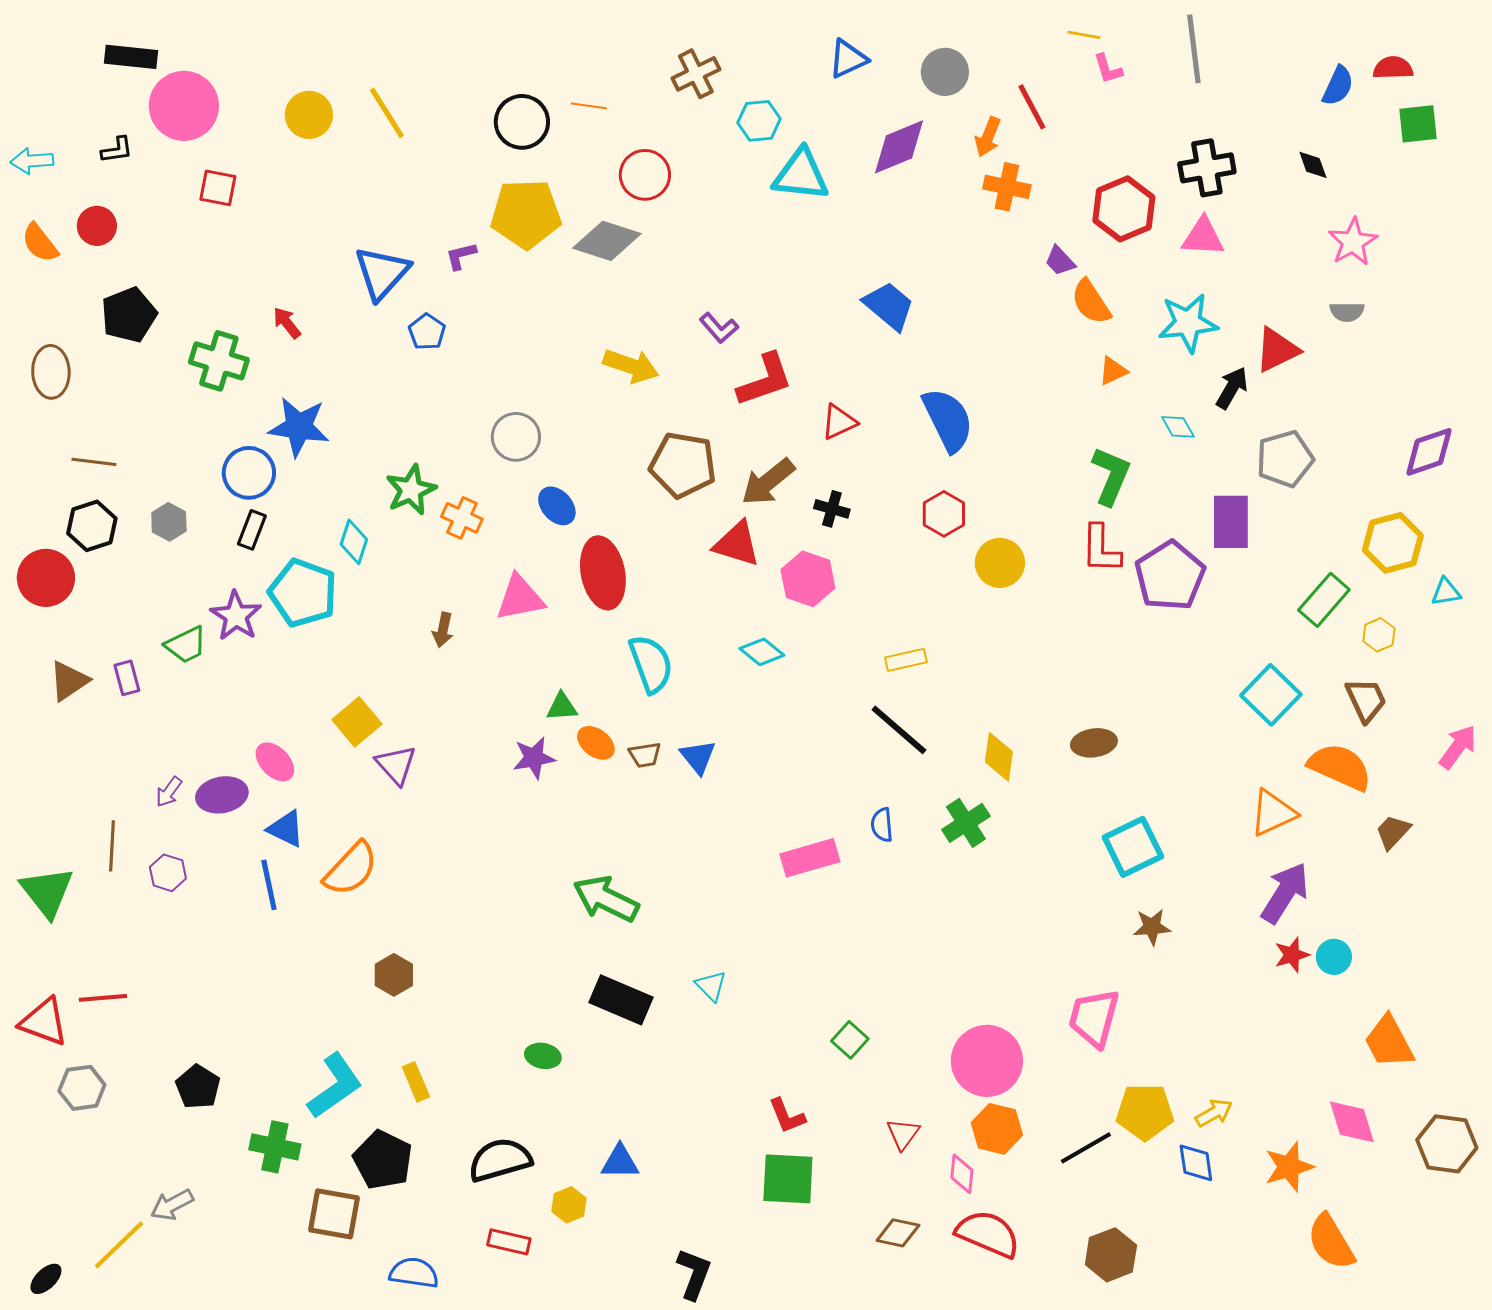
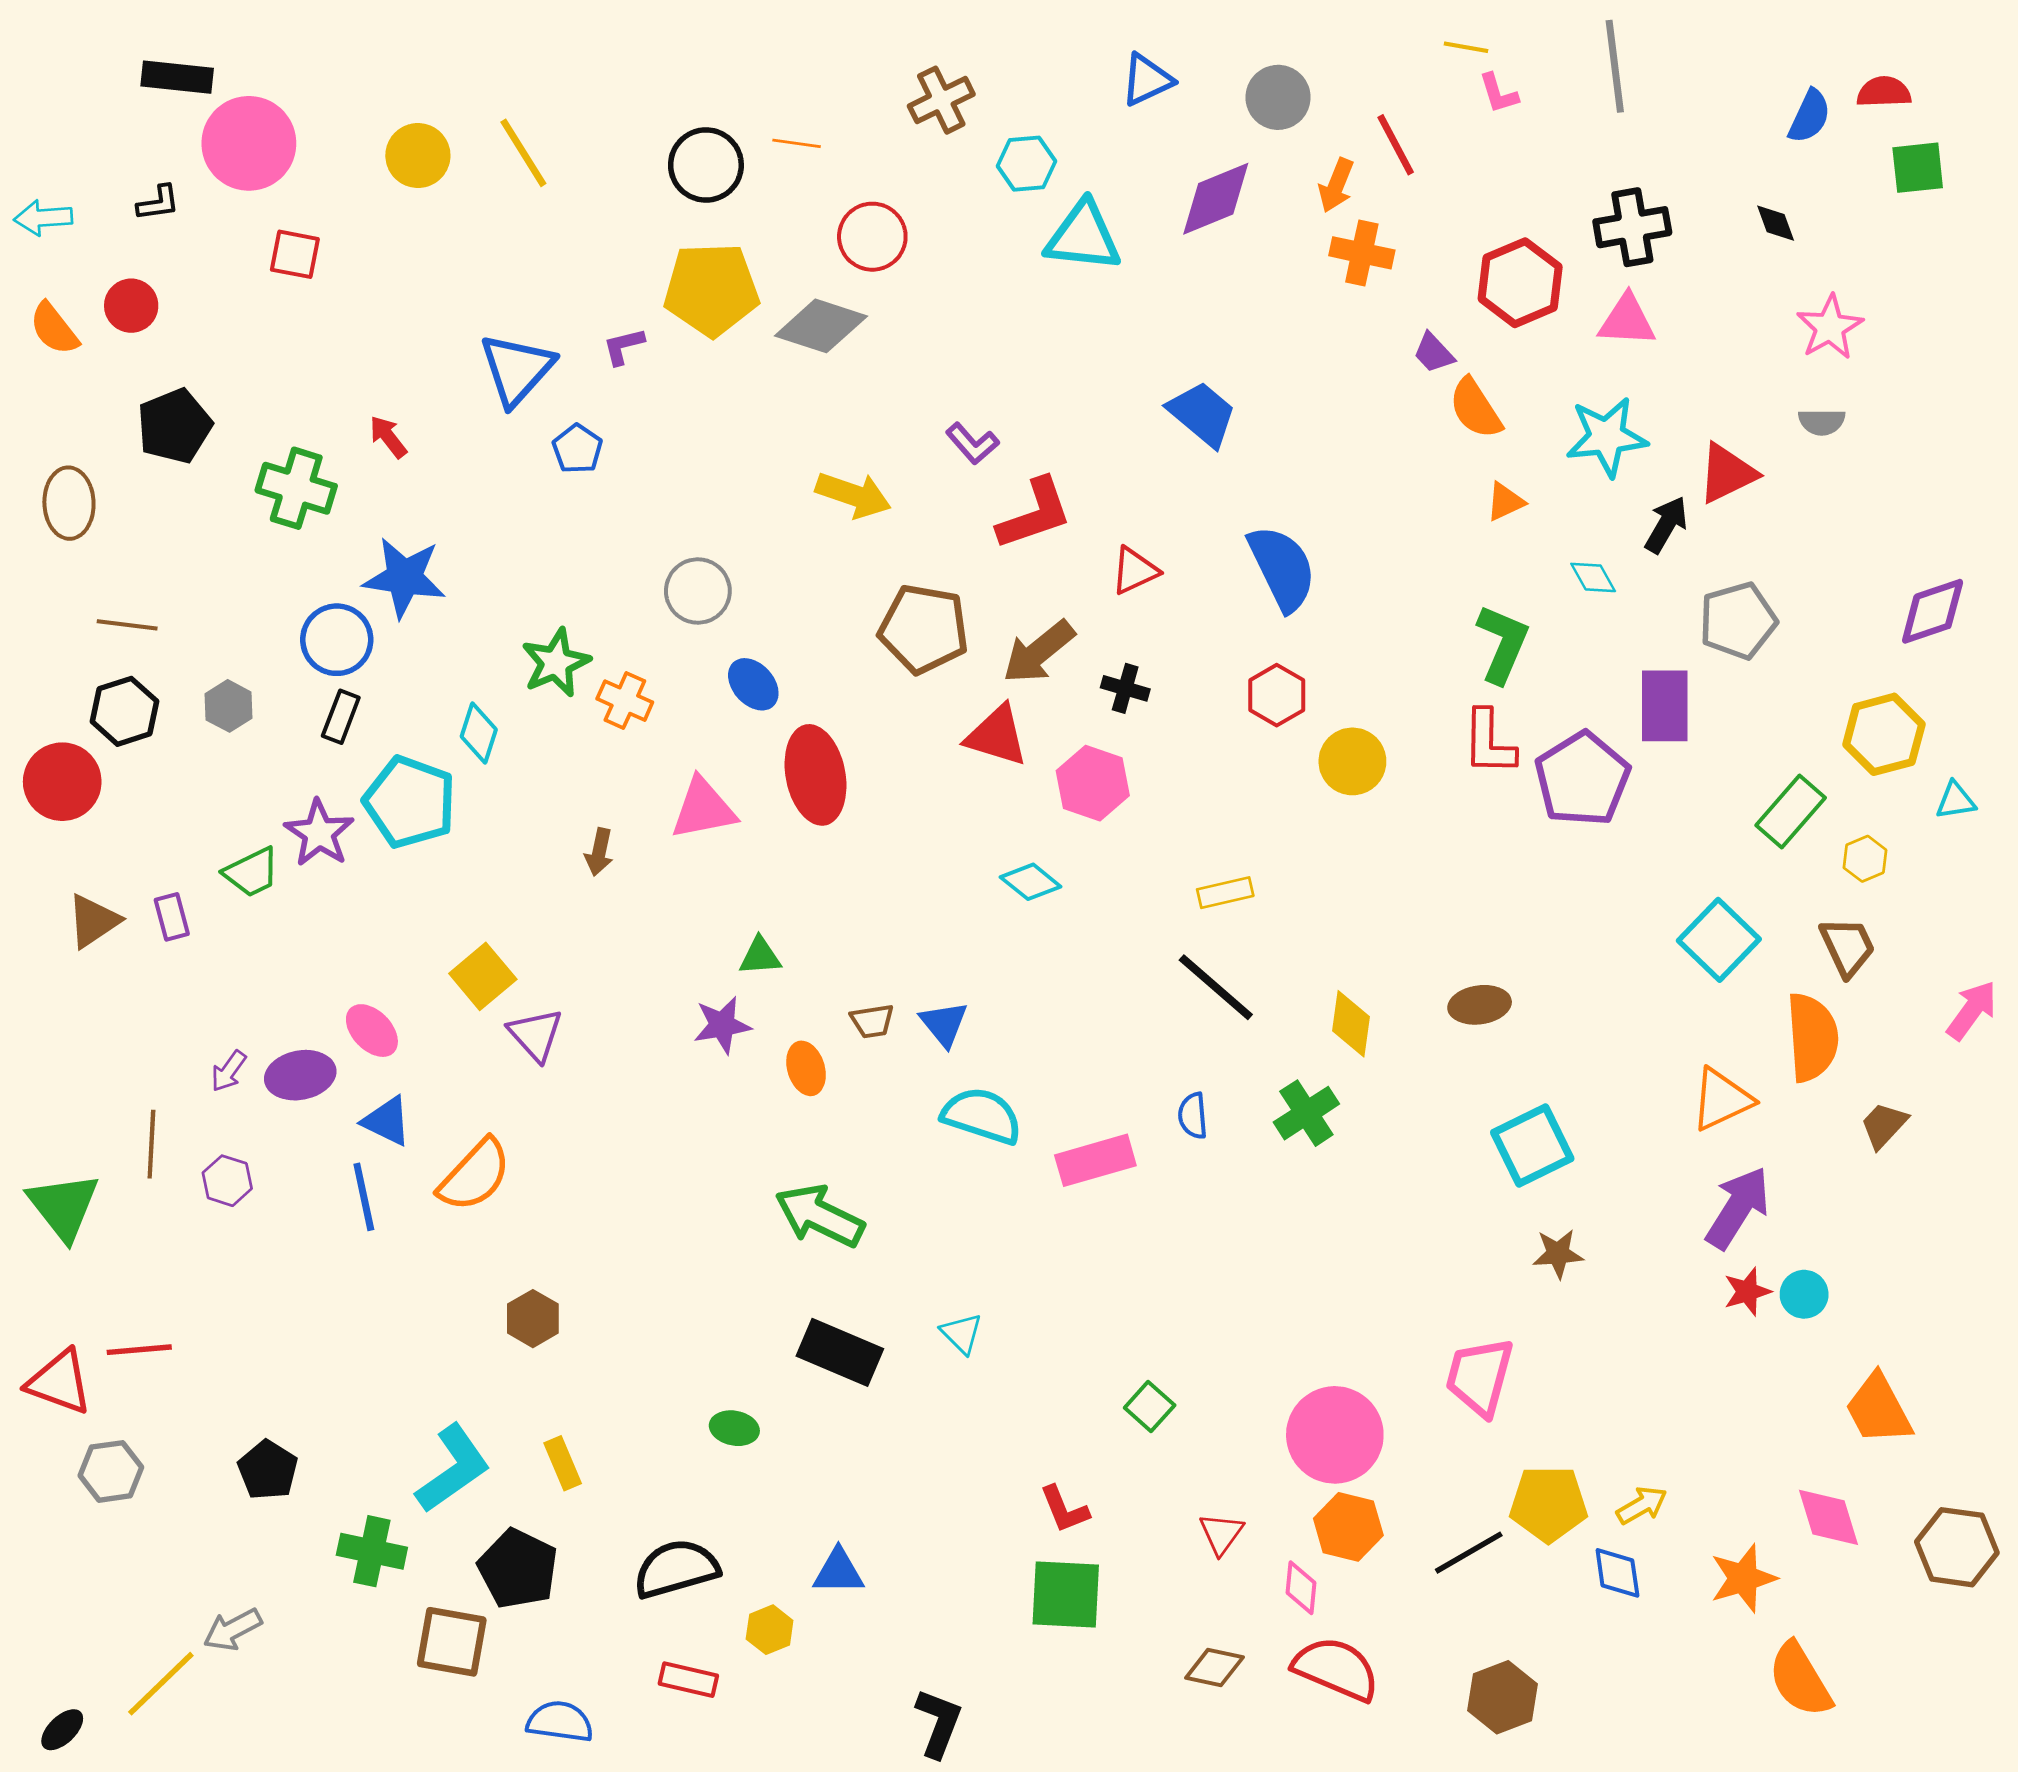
cyan semicircle: (651, 664) -> (982, 1116), moved, turned -52
orange ellipse: (596, 743) -> (806, 1068), moved, turned 36
orange semicircle: (1340, 767) -> (1812, 1037), turned 62

